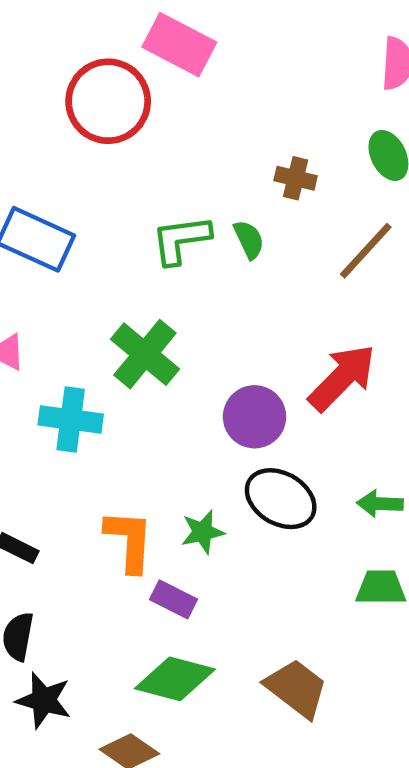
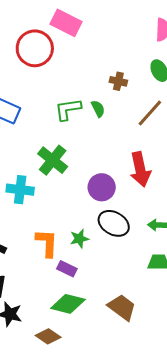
red arrow: (342, 378) -> (140, 169), turned 124

